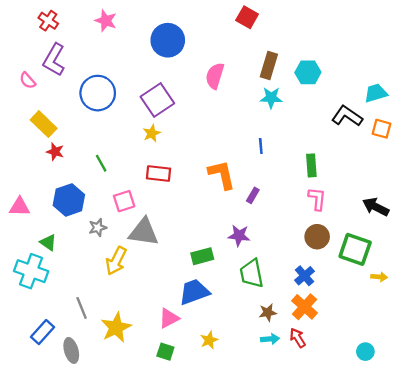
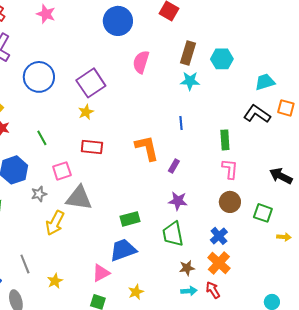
blue circle: (168, 40) -> (118, 21), moved
cyan trapezoid: (376, 93) -> (265, 82), moved
black L-shape: (347, 116) -> (257, 114), moved
purple star: (239, 236) -> (178, 201), moved
green square: (355, 249) -> (263, 213), size x0.7
yellow star: (116, 327) -> (55, 281), size x0.6

